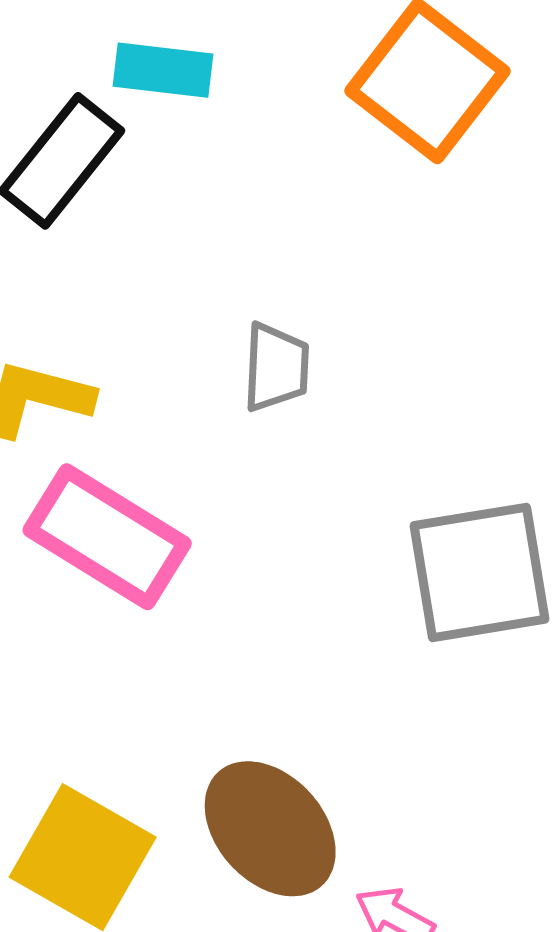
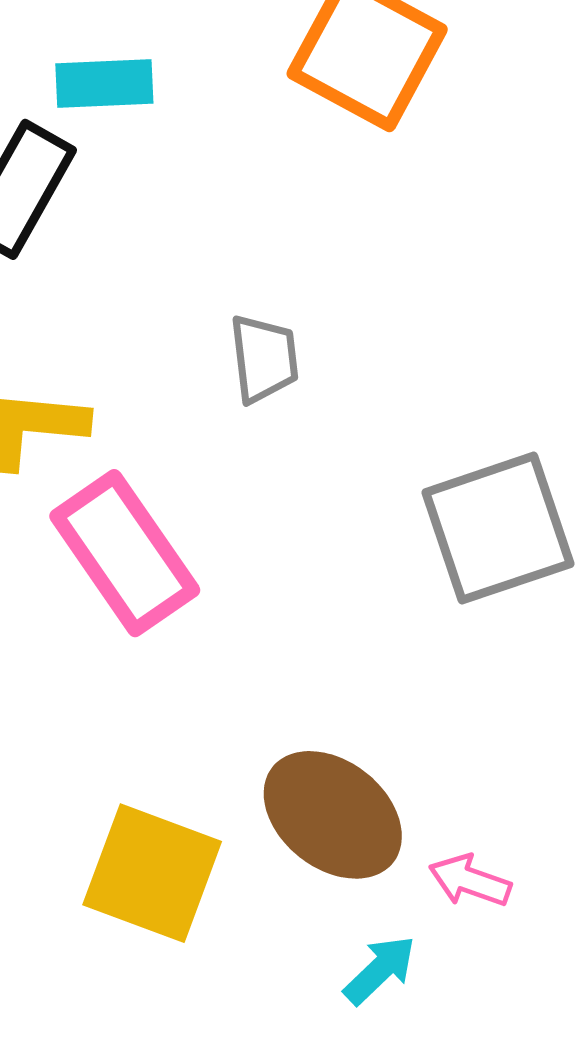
pink rectangle: (107, 537) -> (125, 553), turned 33

